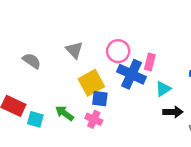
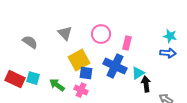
blue cross: (132, 74) -> (115, 66), moved
cyan triangle: (163, 89) -> (138, 73), moved
black arrow: (173, 112) -> (146, 84), turned -98
cyan square: (35, 119) -> (33, 78), moved

